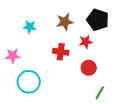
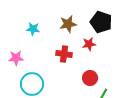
red circle: (89, 68) -> (90, 78), moved

